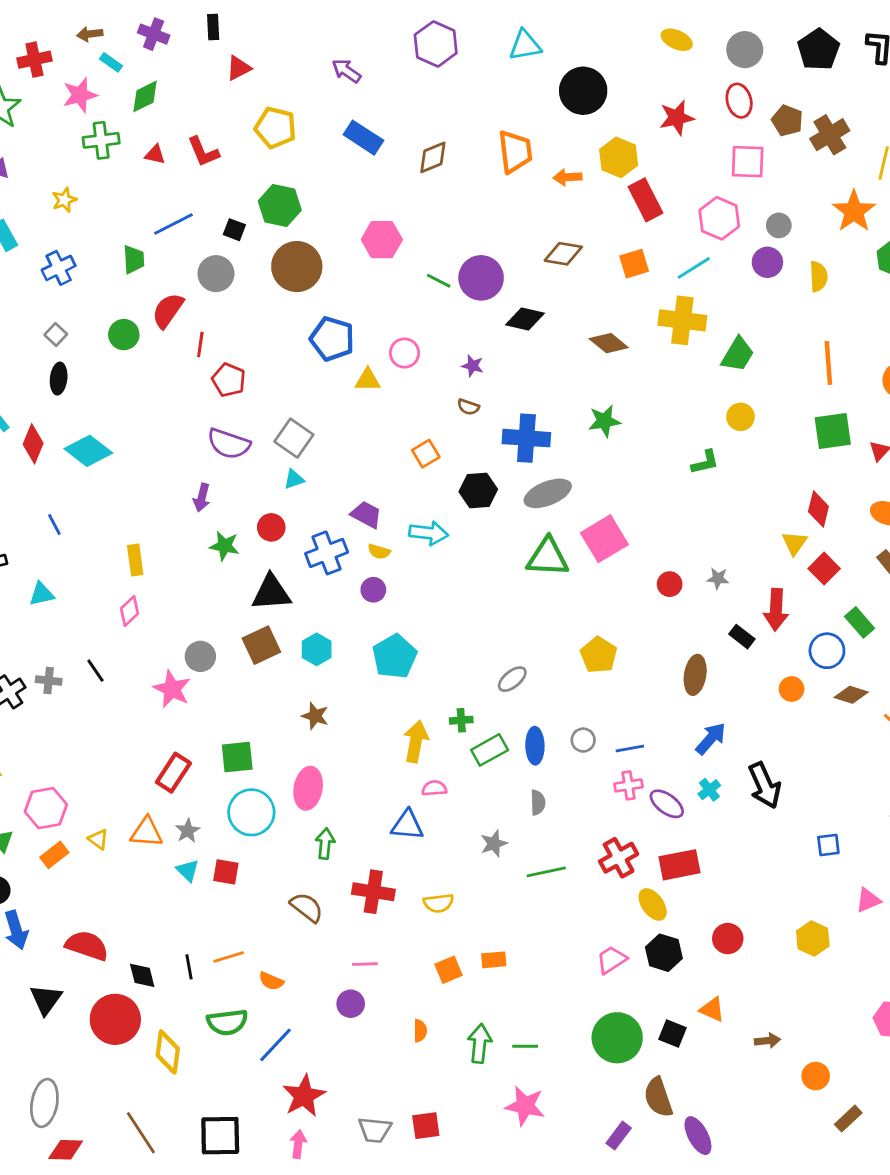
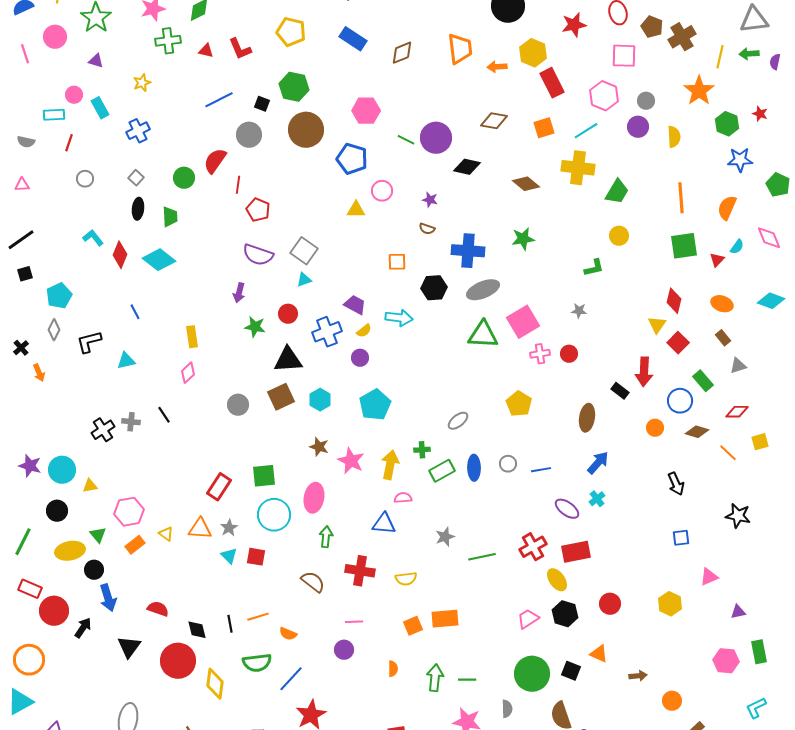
green trapezoid: (134, 259) -> (170, 217), moved
blue pentagon: (332, 339) -> (352, 159), moved
orange square: (426, 454) -> (397, 262), turned 30
yellow semicircle: (379, 551) -> (364, 331), turned -56
gray star: (718, 578) -> (579, 311), moved
pink star: (172, 689) -> (351, 461), moved
pink cross: (629, 785) -> (540, 354), moved
black arrow: (765, 785) -> (676, 484), moved, size x0.7
gray semicircle: (538, 802) -> (507, 709), moved
red semicircle: (87, 946) -> (158, 609), size x0.7
orange rectangle: (494, 960) -> (445, 619), size x1.5

